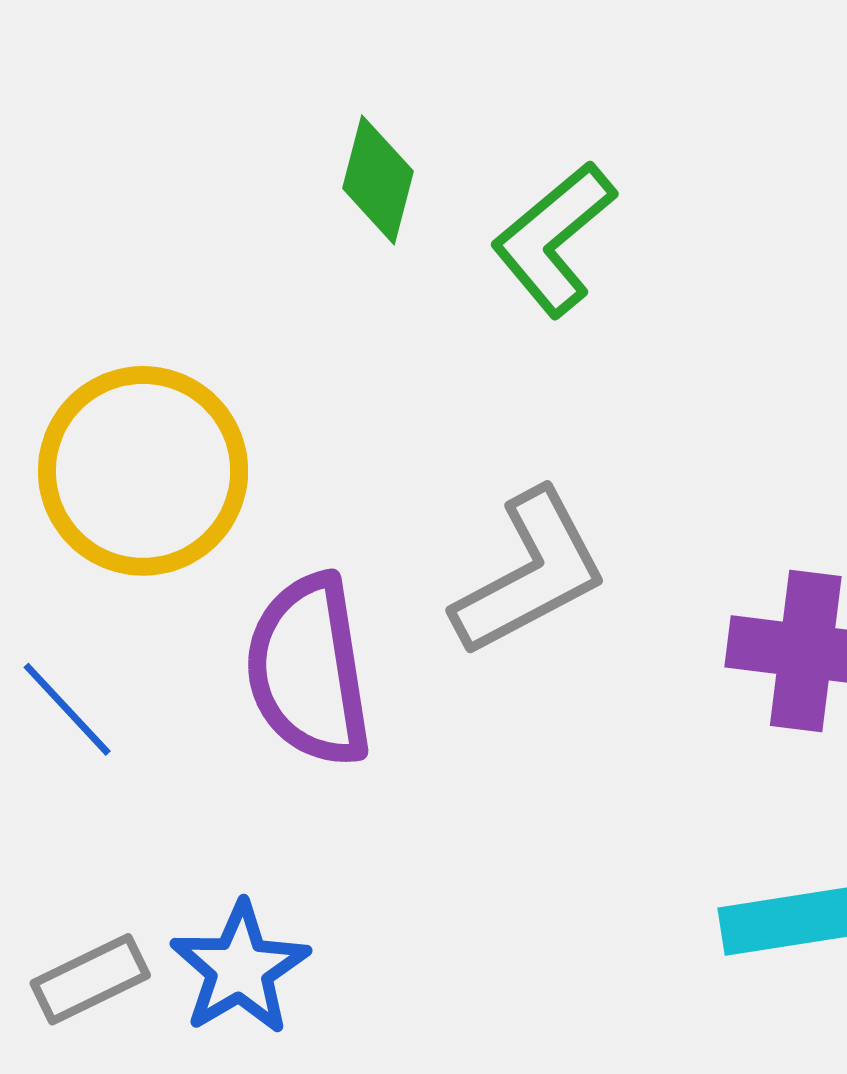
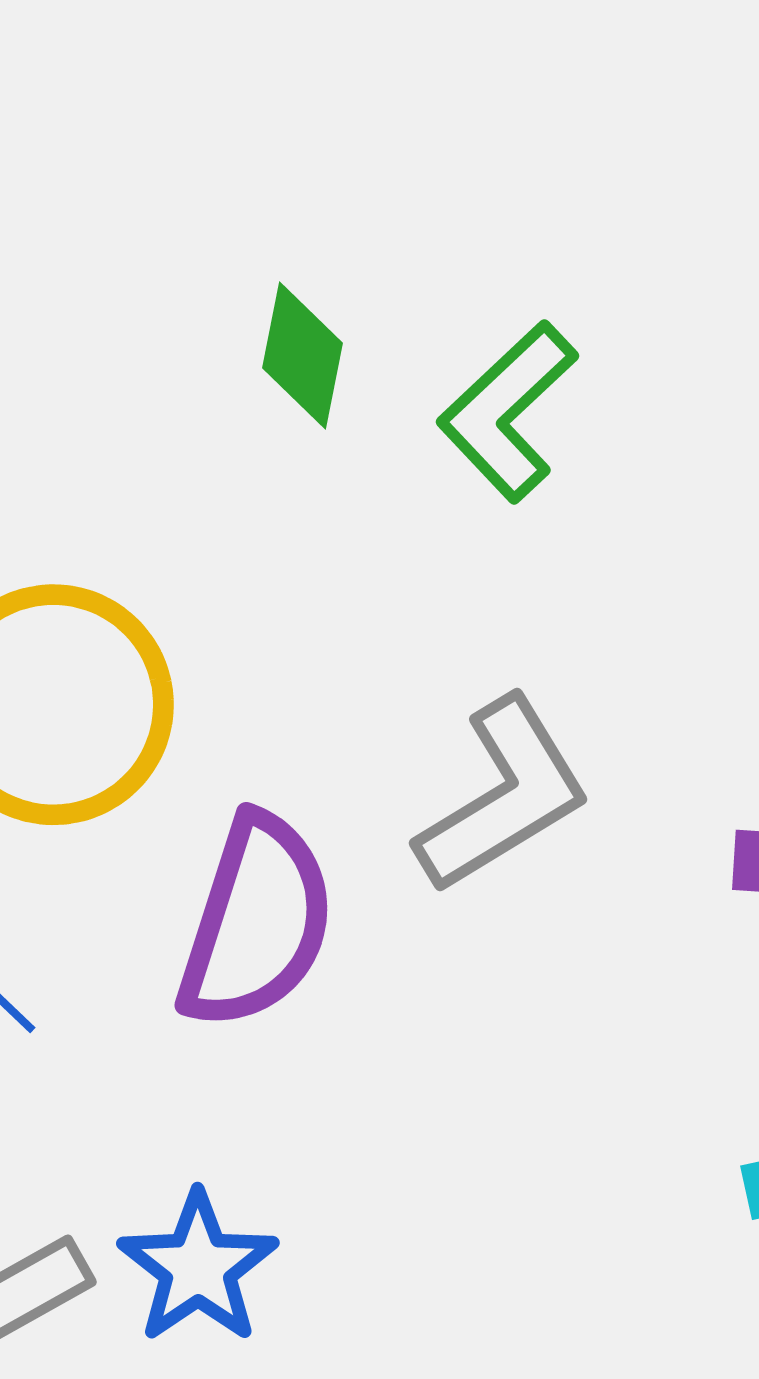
purple semicircle: (309, 670) -> (256, 922), turned -150

